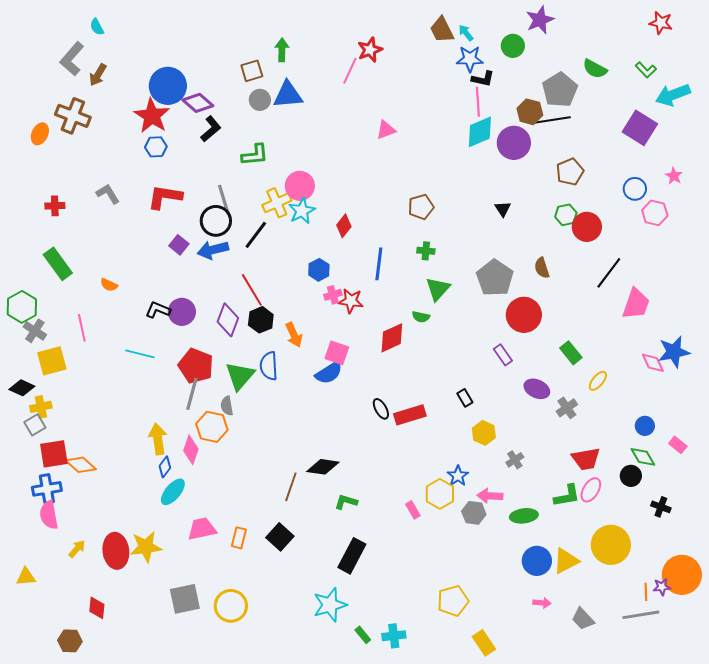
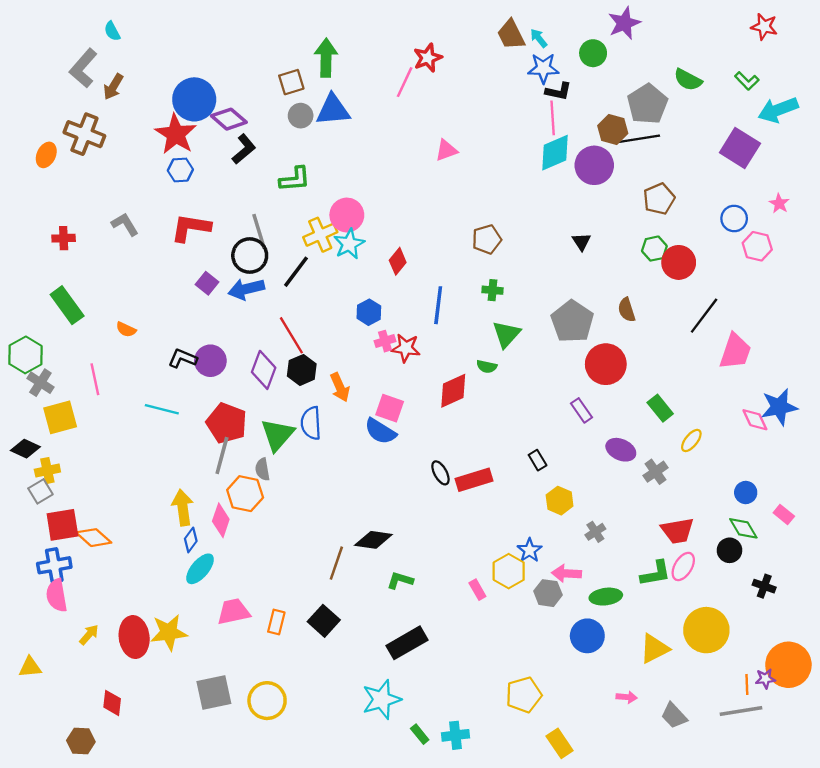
green arrow: (282, 50) -> (326, 58), size x1.4
blue semicircle: (329, 373) -> (380, 431), turned 64
black rectangle: (352, 556) -> (407, 643), turned 32
blue circle: (537, 561) -> (587, 636), moved

